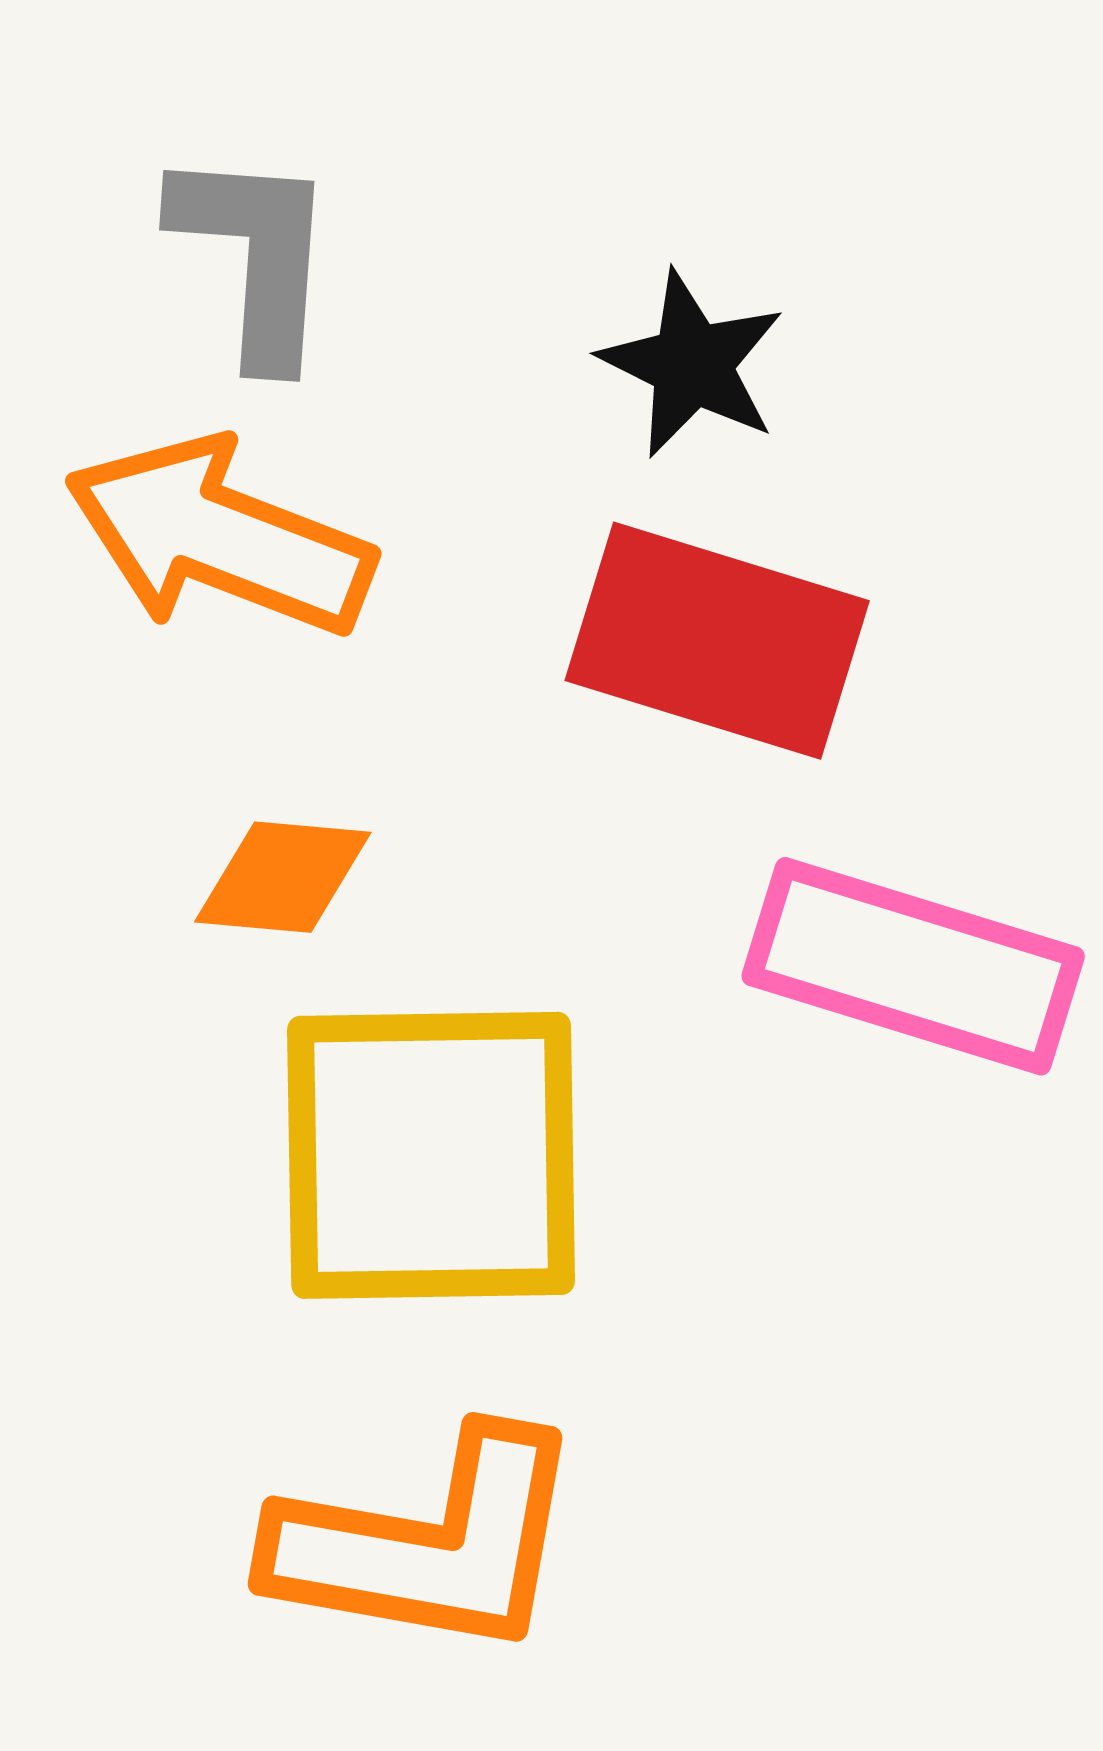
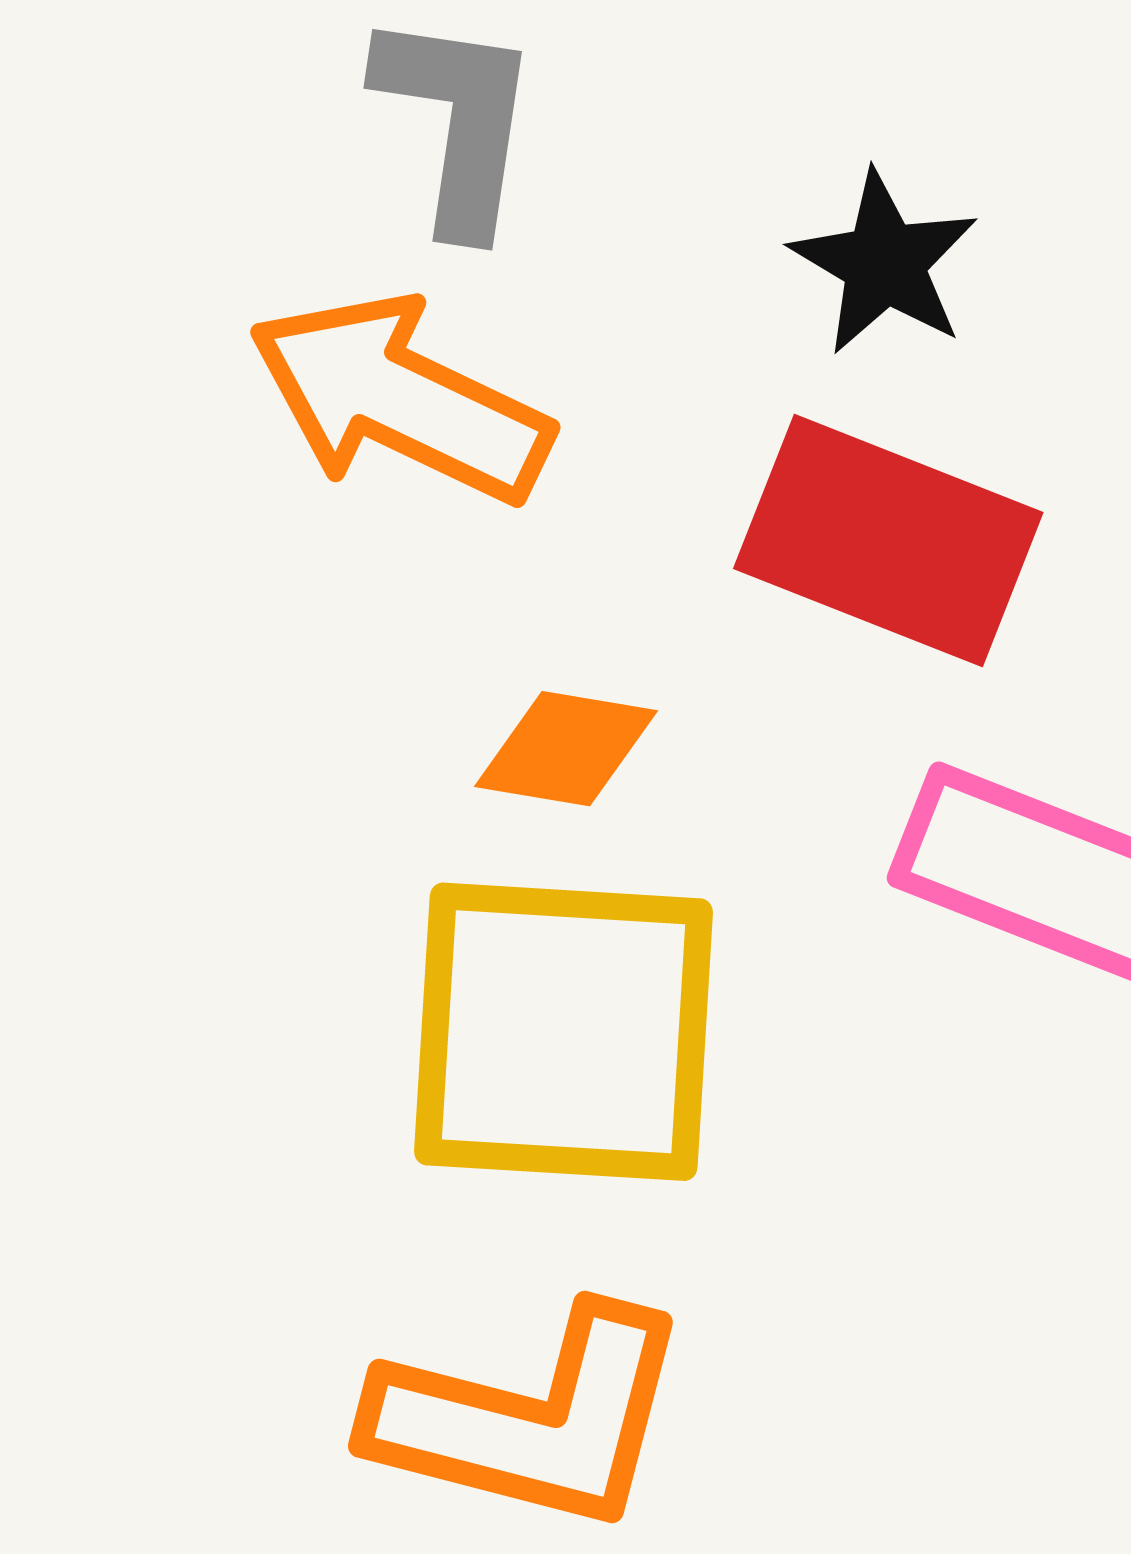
orange diamond: (283, 877) -> (566, 749), moved

